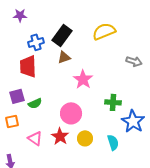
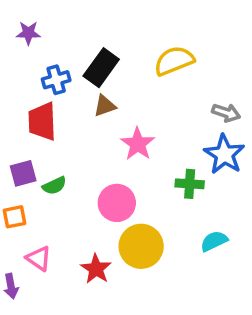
blue star: (133, 121) -> (224, 154), moved
red star: (60, 136) -> (96, 269), moved
pink triangle: (35, 138) -> (39, 258), moved
yellow circle: (85, 138) -> (141, 246), size x1.6
cyan semicircle: (113, 142) -> (214, 241), moved, turned -98

